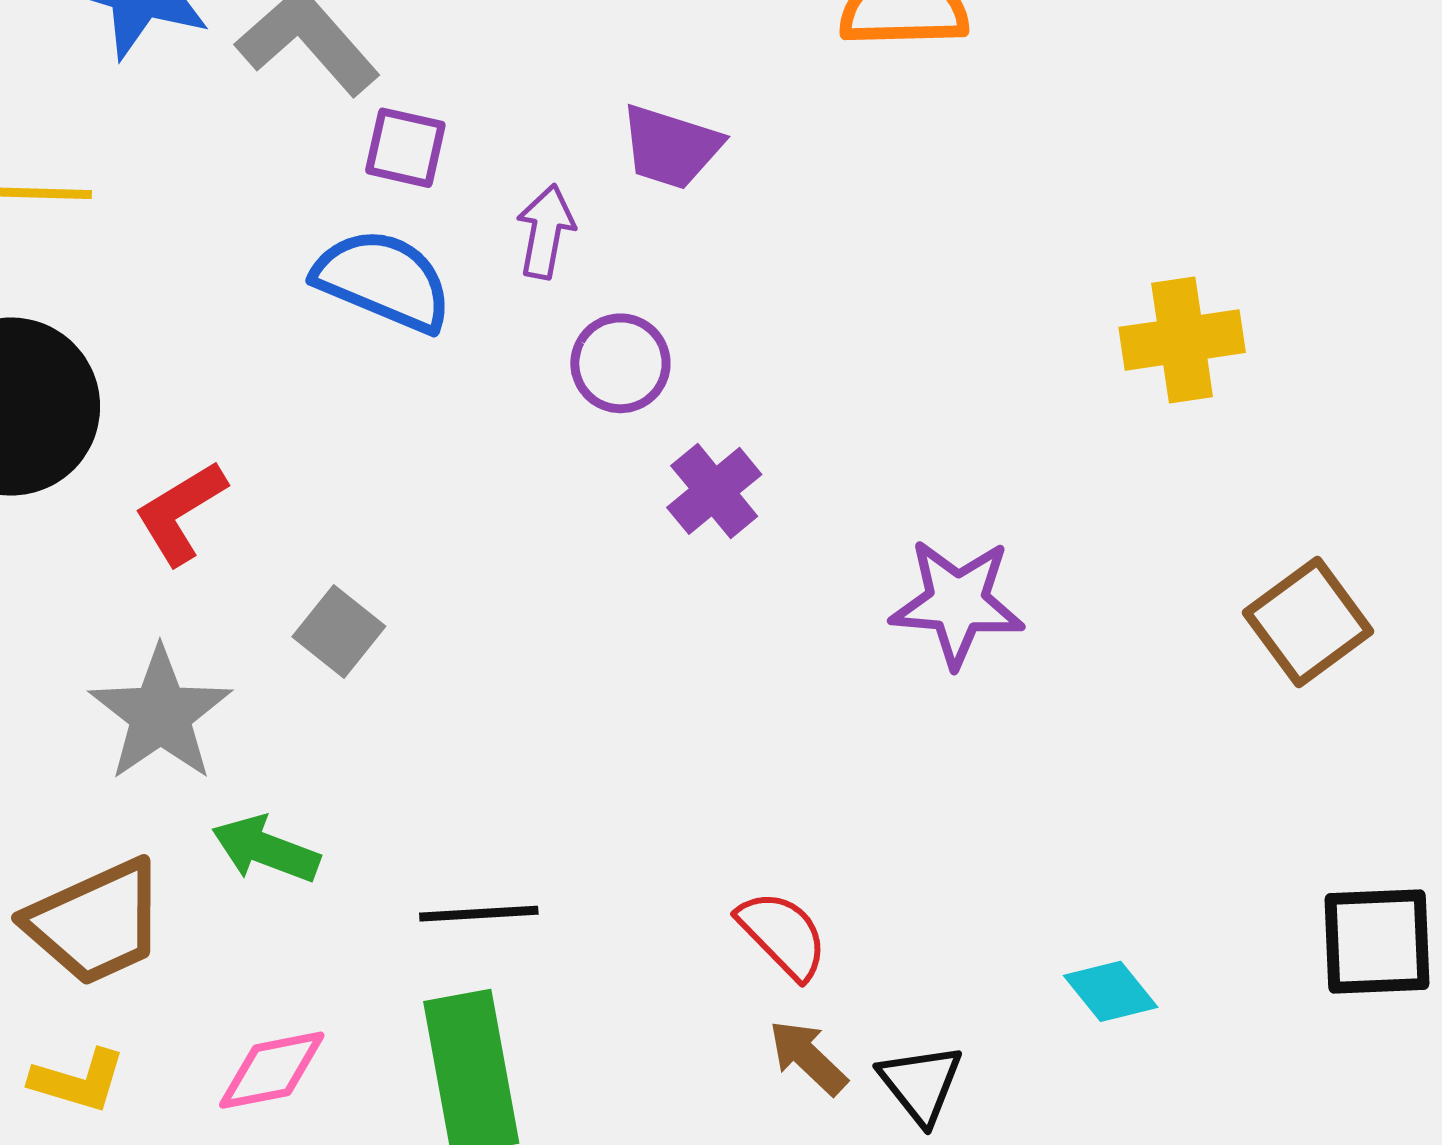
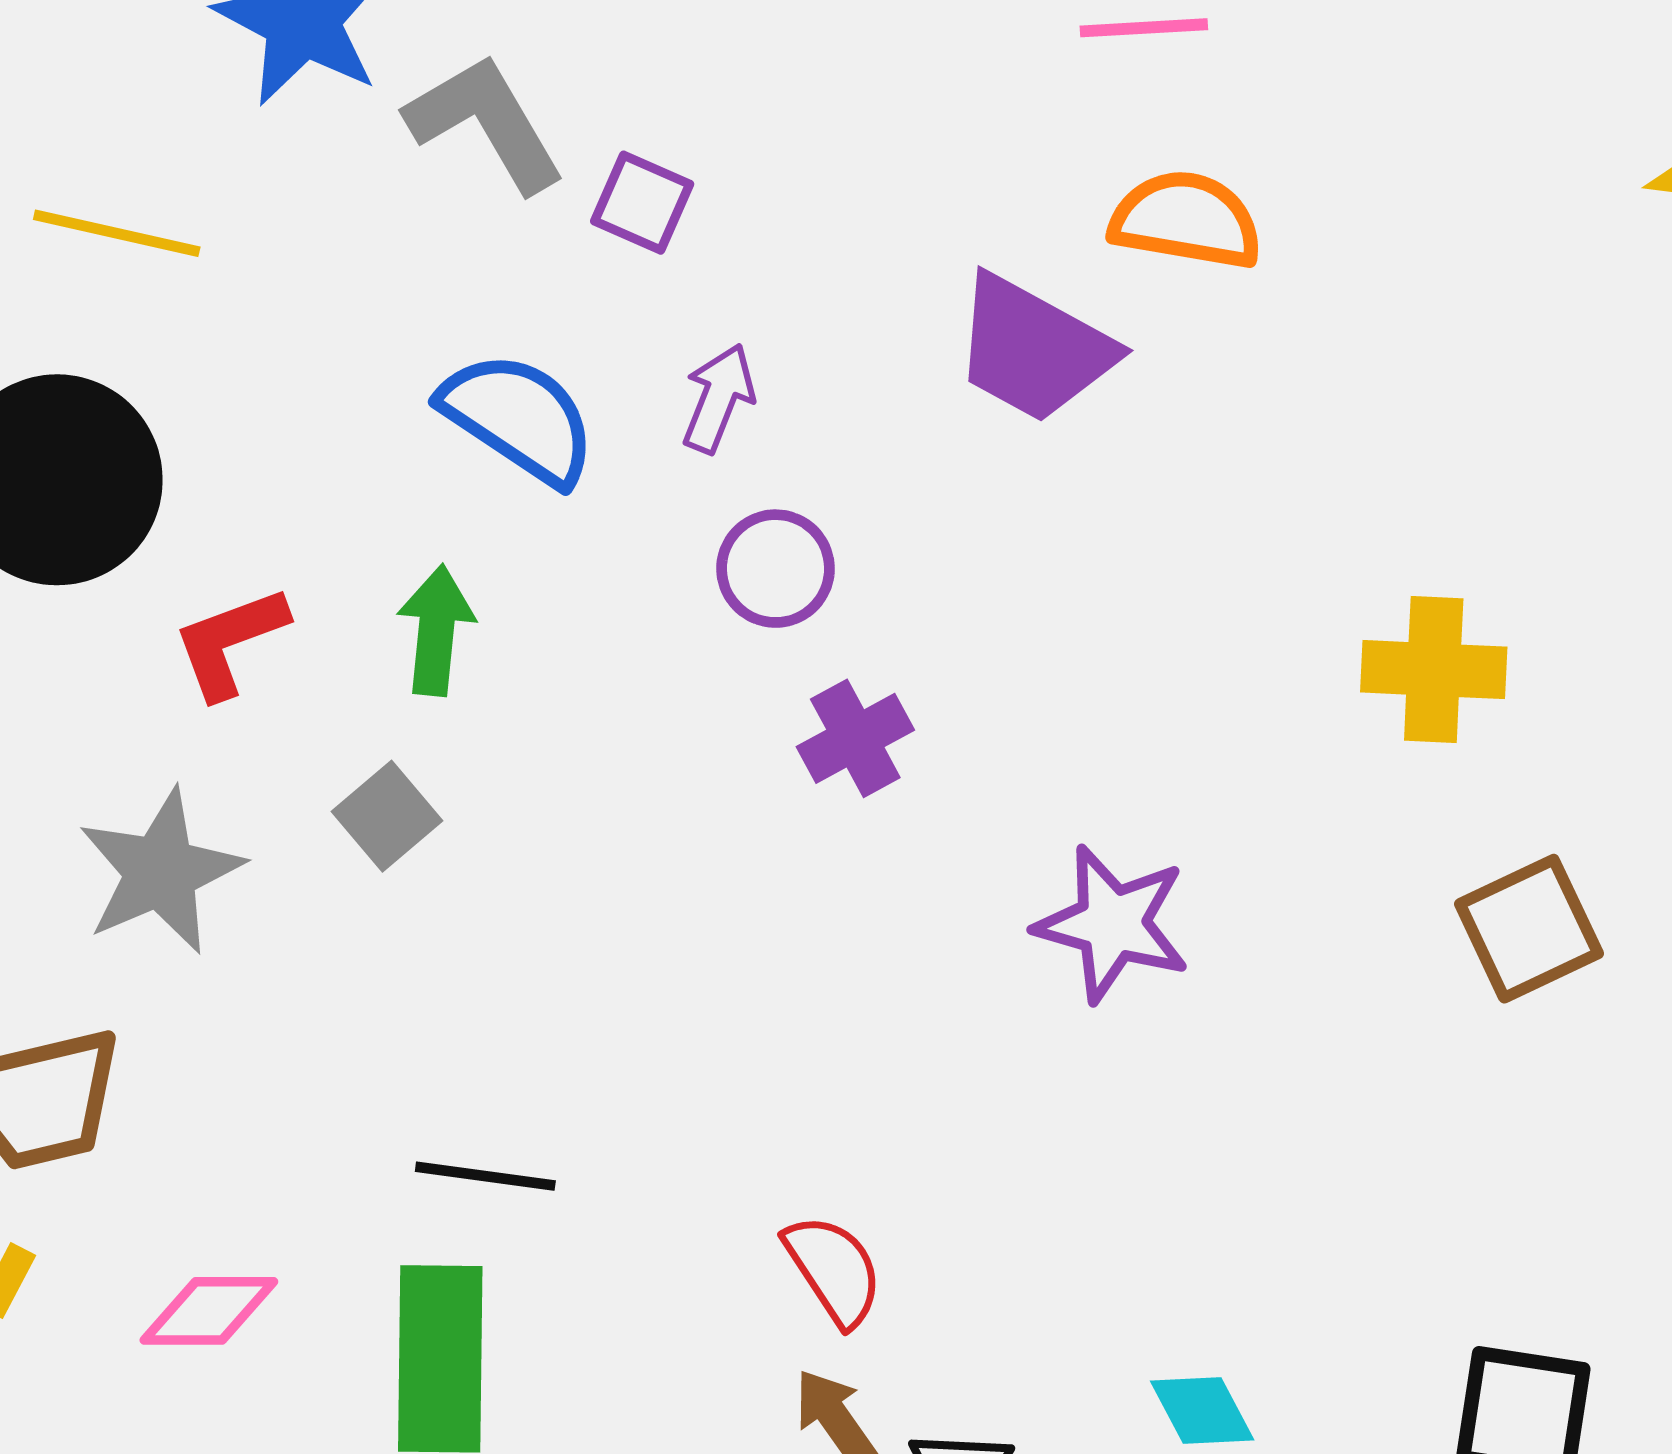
purple trapezoid: (671, 147) -> (1034, 349), moved, size x1.4
purple square: (405, 148) -> (642, 203), moved
brown square: (1308, 622) -> (1529, 929), moved
green arrow: (266, 849) -> (436, 630), moved, turned 64

